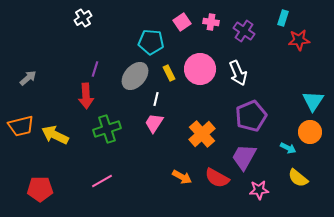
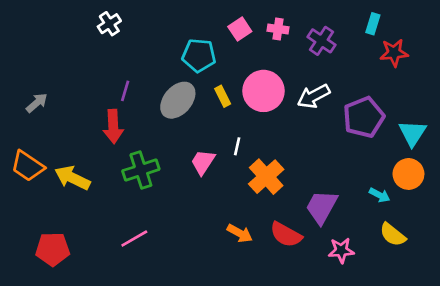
white arrow: (238, 73) -> (314, 96), turned 85
white line: (156, 99) -> (237, 146), moved
purple pentagon: (251, 116) -> (364, 117), moved
orange trapezoid: (21, 126) -> (28, 166), turned 48

